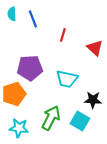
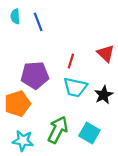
red line: (63, 35) -> (71, 61), moved
black star: (93, 100) -> (104, 95), moved, turned -30

